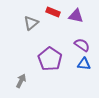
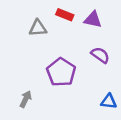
gray triangle: (31, 23) -> (38, 28), turned 35
blue triangle: (84, 64) -> (109, 102), moved

